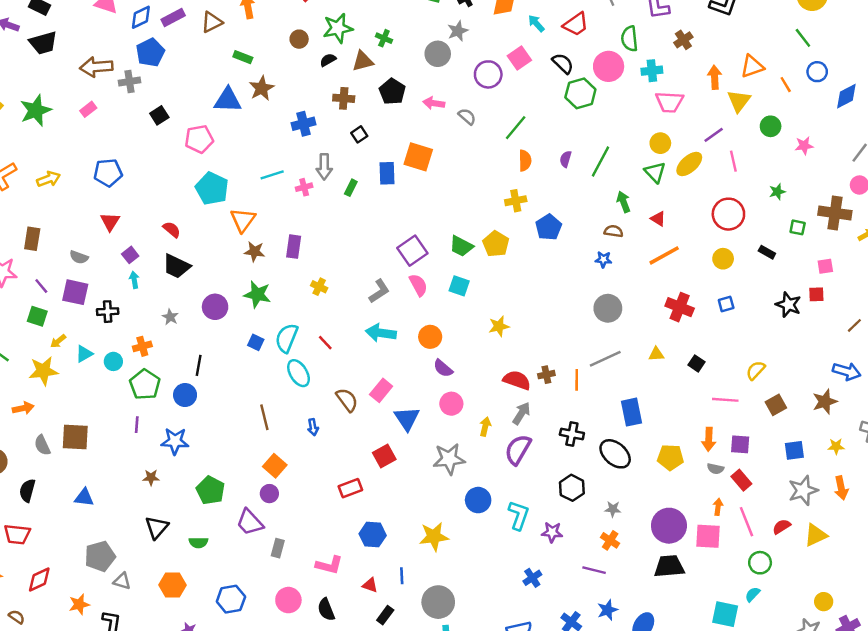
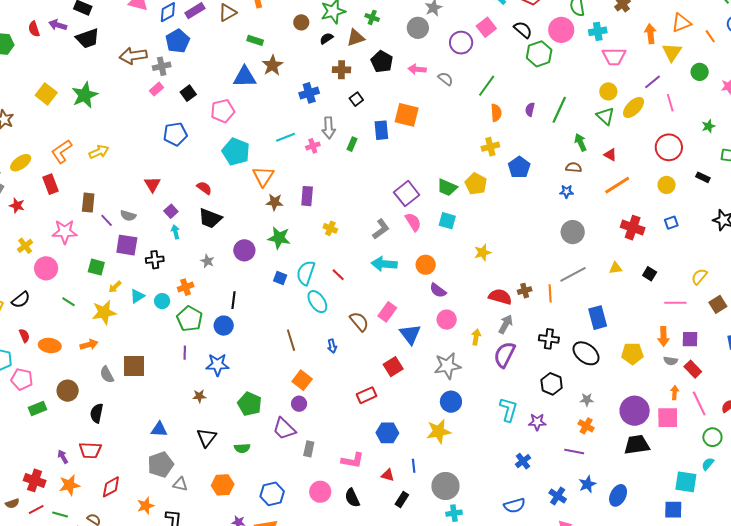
pink rectangle: (88, 109) -> (156, 89), moved
blue pentagon: (108, 173) -> (175, 134), moved
purple line: (41, 286) -> (107, 220), moved
blue triangle: (84, 497) -> (159, 429), moved
blue circle: (478, 500) -> (451, 402), moved

